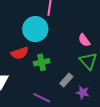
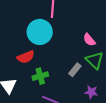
green cross: (42, 62) -> (40, 76), moved
gray rectangle: (66, 80) -> (75, 70), moved

